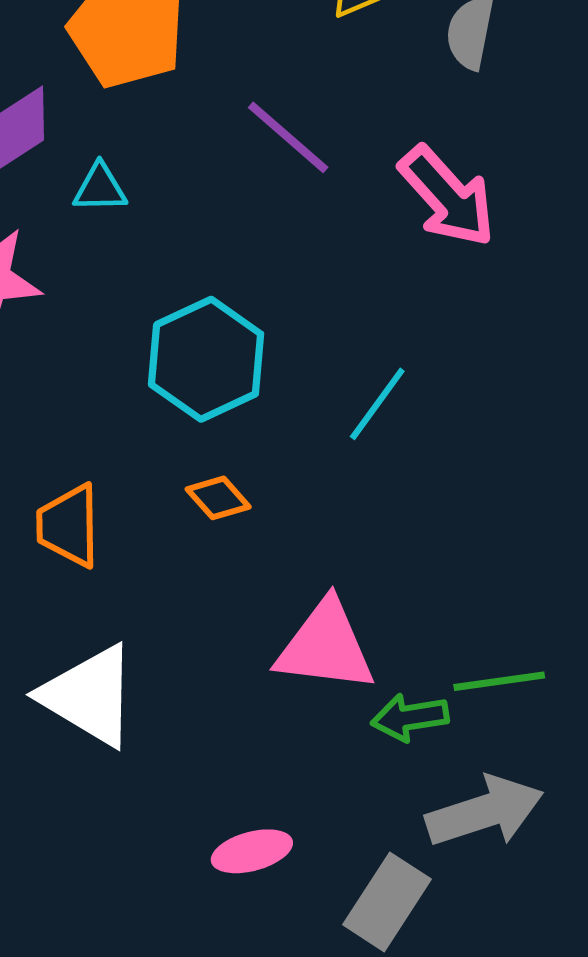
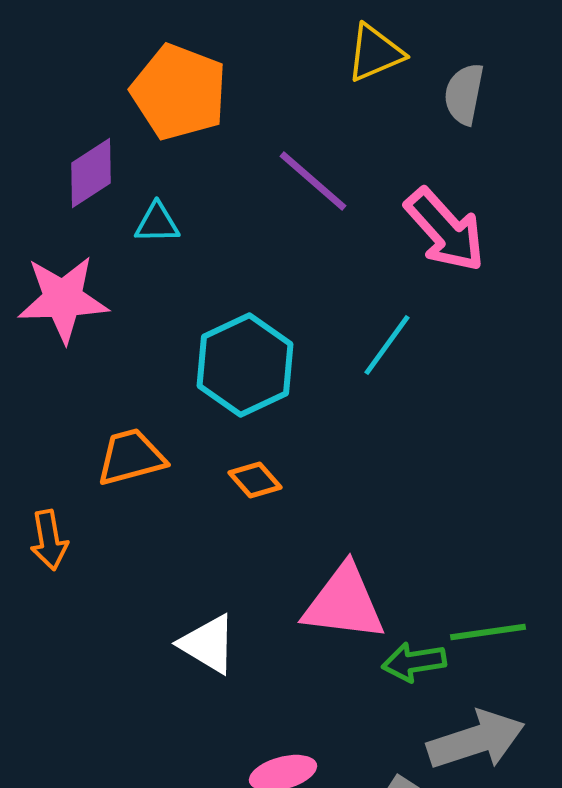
cyan line: (377, 404) -> (387, 345), moved
orange trapezoid: (69, 526) -> (131, 457), moved, turned 76
white triangle: (89, 696) -> (208, 644), moved, size x0.7

